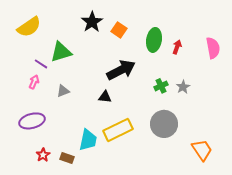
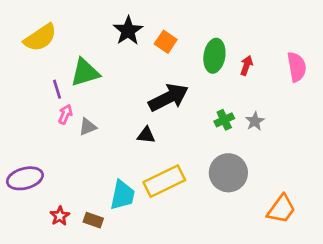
purple line: (41, 64) -> (57, 89), turned 40
pink arrow: (34, 82) -> (65, 114), moved
purple ellipse: (32, 121) -> (25, 178), moved
orange trapezoid: (202, 150) -> (281, 209), turned 70

